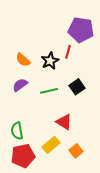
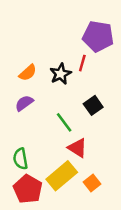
orange semicircle: (23, 60) -> (28, 73), turned -84
green line: (49, 91) -> (64, 122), moved, turned 66
yellow rectangle: (51, 145) -> (62, 176), size x1.4
red pentagon: (23, 156) -> (28, 189), turned -30

